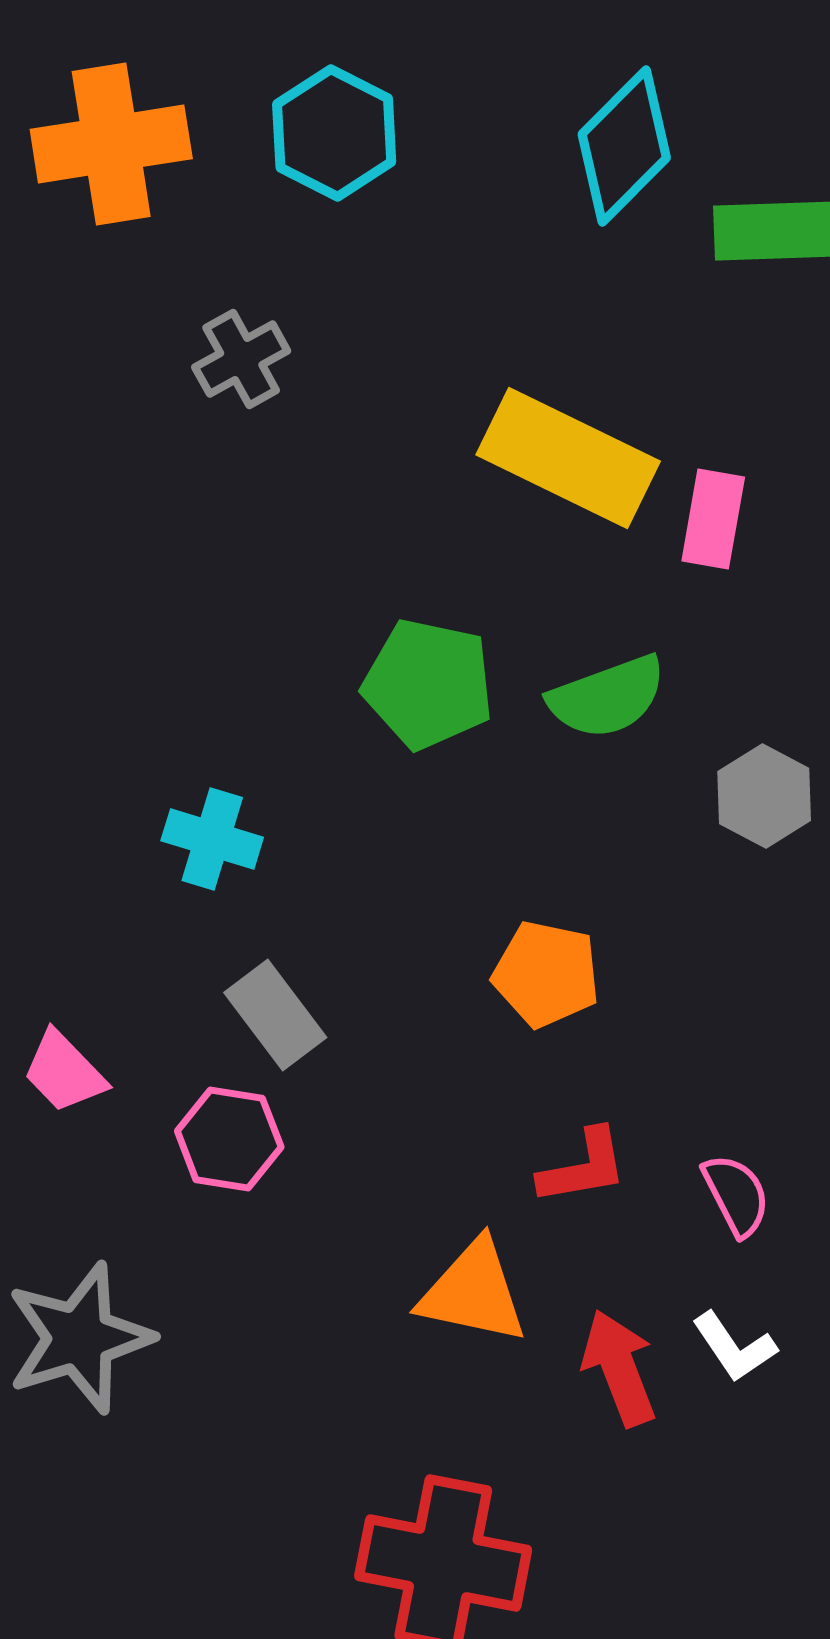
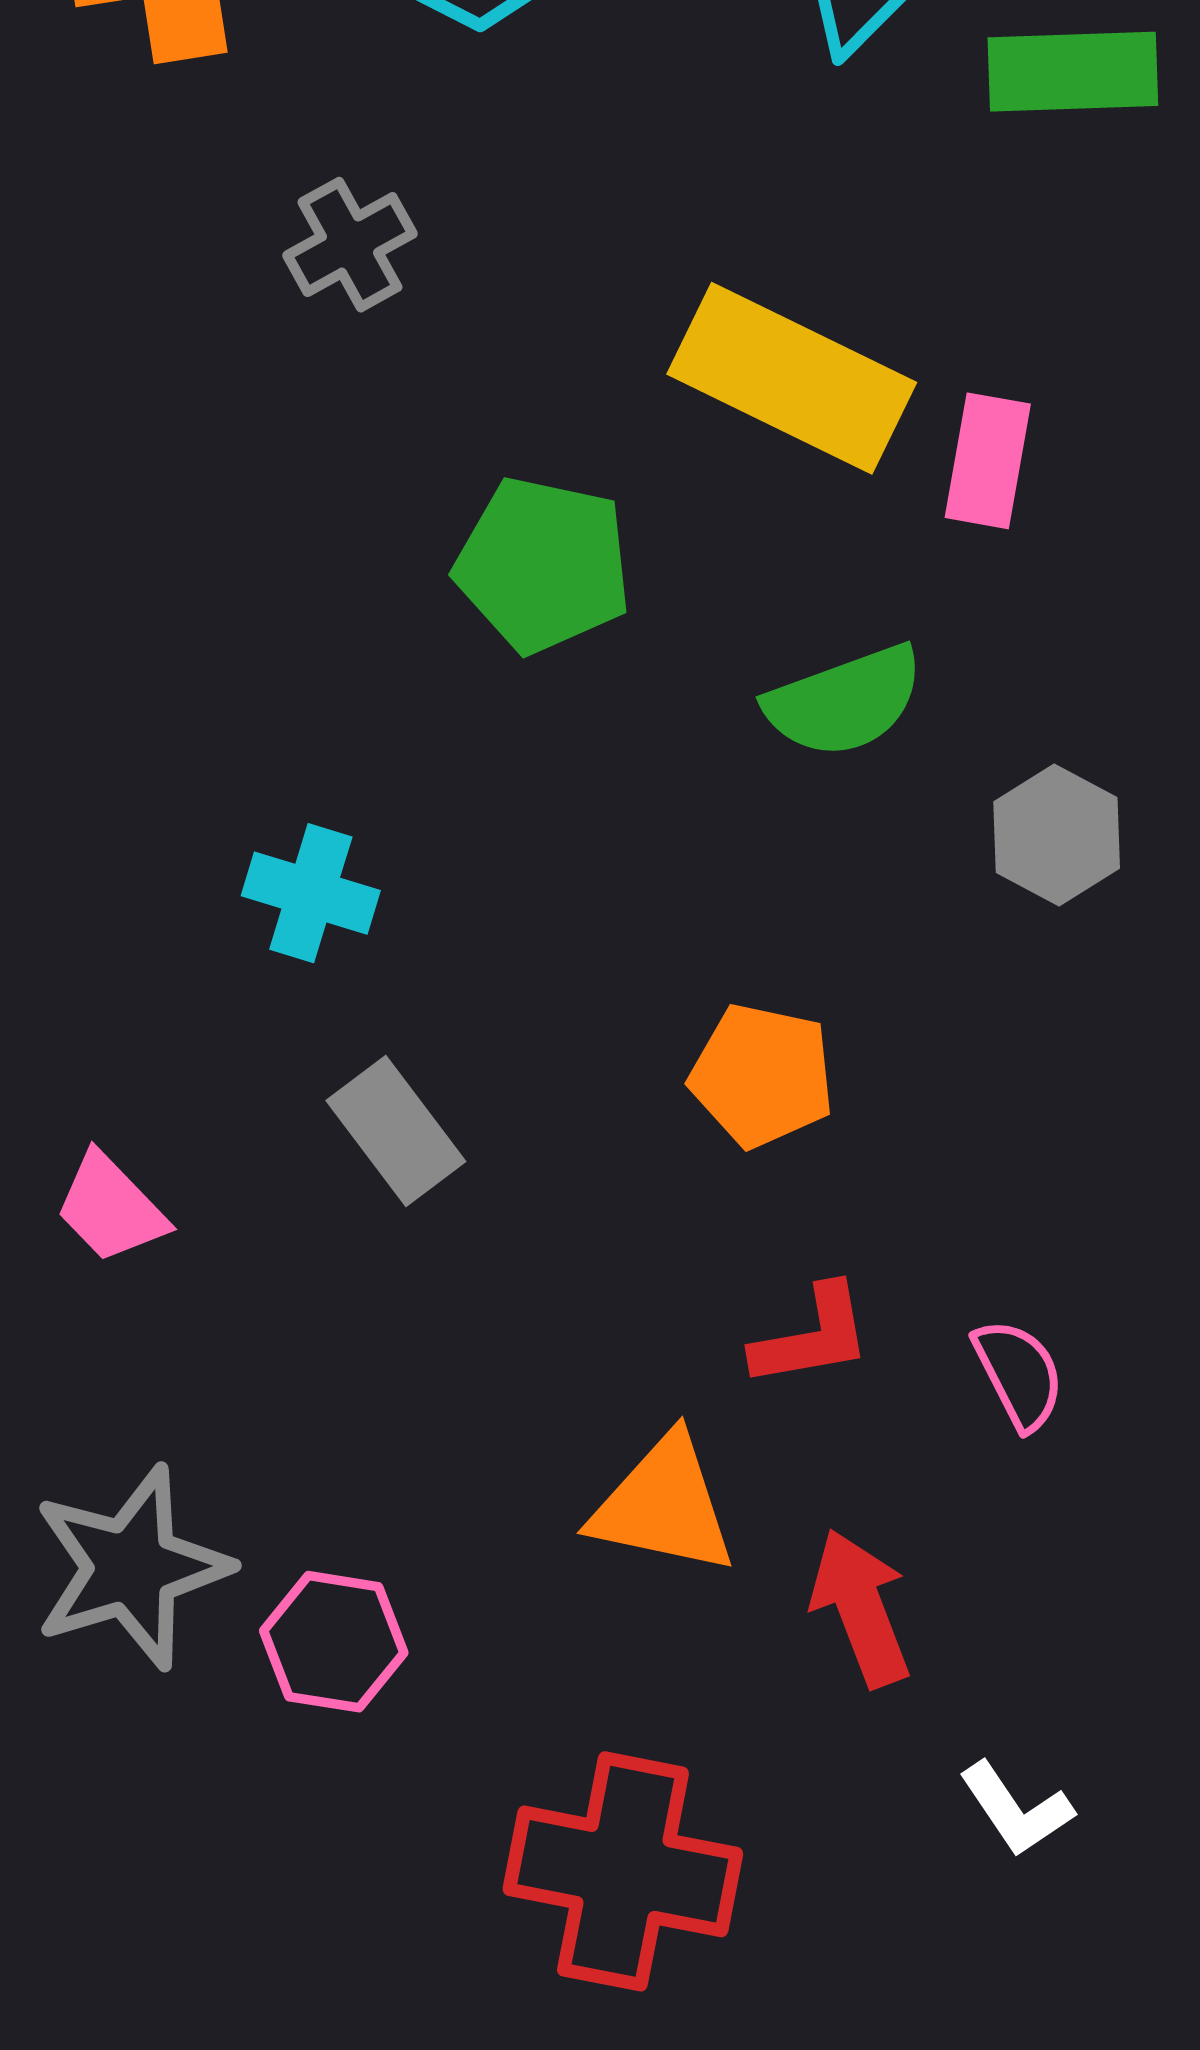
green pentagon: (428, 684) -> (543, 565), moved
pink hexagon: (229, 1139) -> (334, 1642), moved
white L-shape: (734, 1347) -> (1016, 1809), moved

